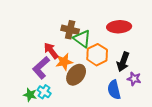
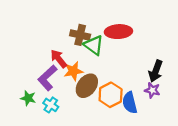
red ellipse: (119, 27) -> (118, 32), moved
orange hexagon: (97, 55) -> (111, 95), moved
black arrow: (123, 62) -> (156, 71), moved
green star: (30, 95) -> (28, 98), moved

